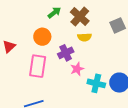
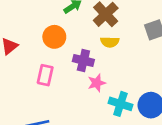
purple cross: (66, 53) -> (83, 60), turned 35
pink rectangle: (38, 66) -> (45, 75), size x0.7

